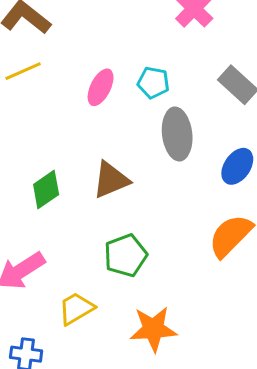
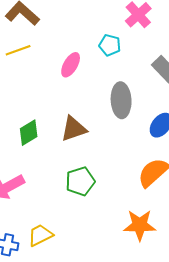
cyan pentagon: (153, 83) -> (110, 45), moved
yellow trapezoid: (76, 308) -> (40, 235), moved
orange star: (153, 329) -> (140, 225), moved

